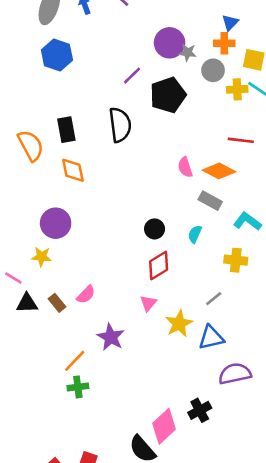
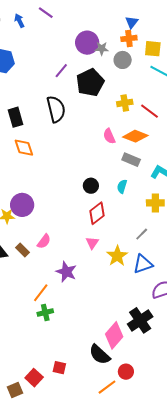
yellow cross: (237, 89) -> (125, 103), moved
red line: (241, 140) -> (149, 111), turned 36
purple circle: (56, 223) -> (22, 205), moved
black cross: (200, 410) -> (140, 320), size x1.4

